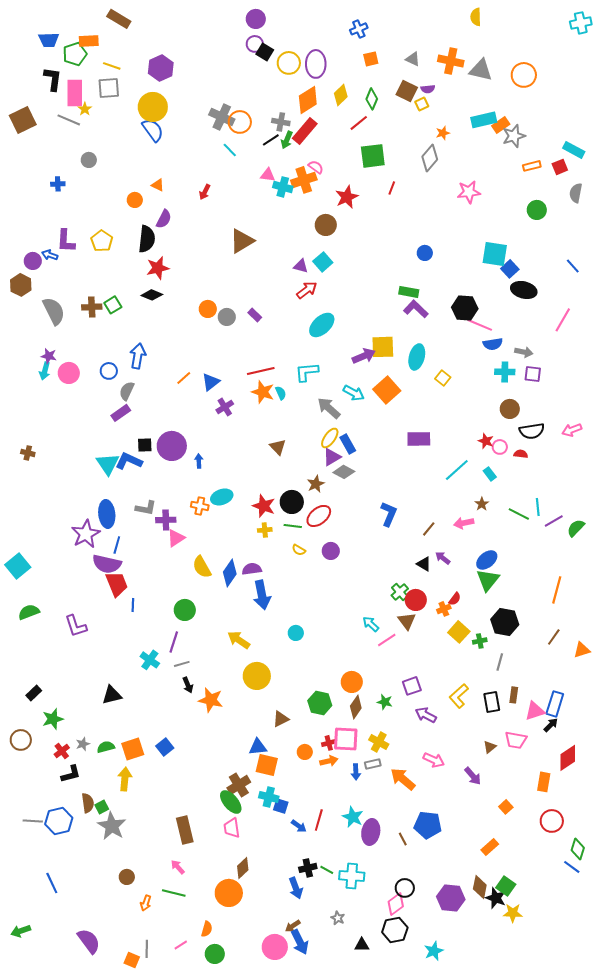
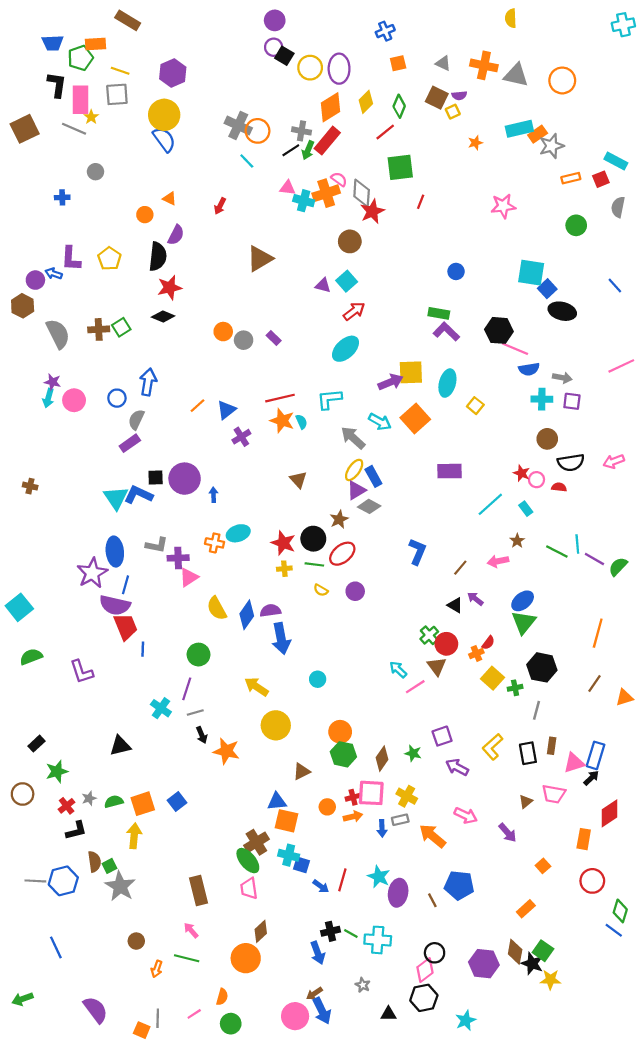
gray diamond: (430, 158) -> (362, 193), moved, turned -36
red arrow: (307, 290) -> (354, 311), moved
pink line: (563, 320) -> (621, 366), moved, turned 35
purple line: (554, 521) -> (594, 559), turned 60
orange circle: (352, 682) -> (340, 732), moved

